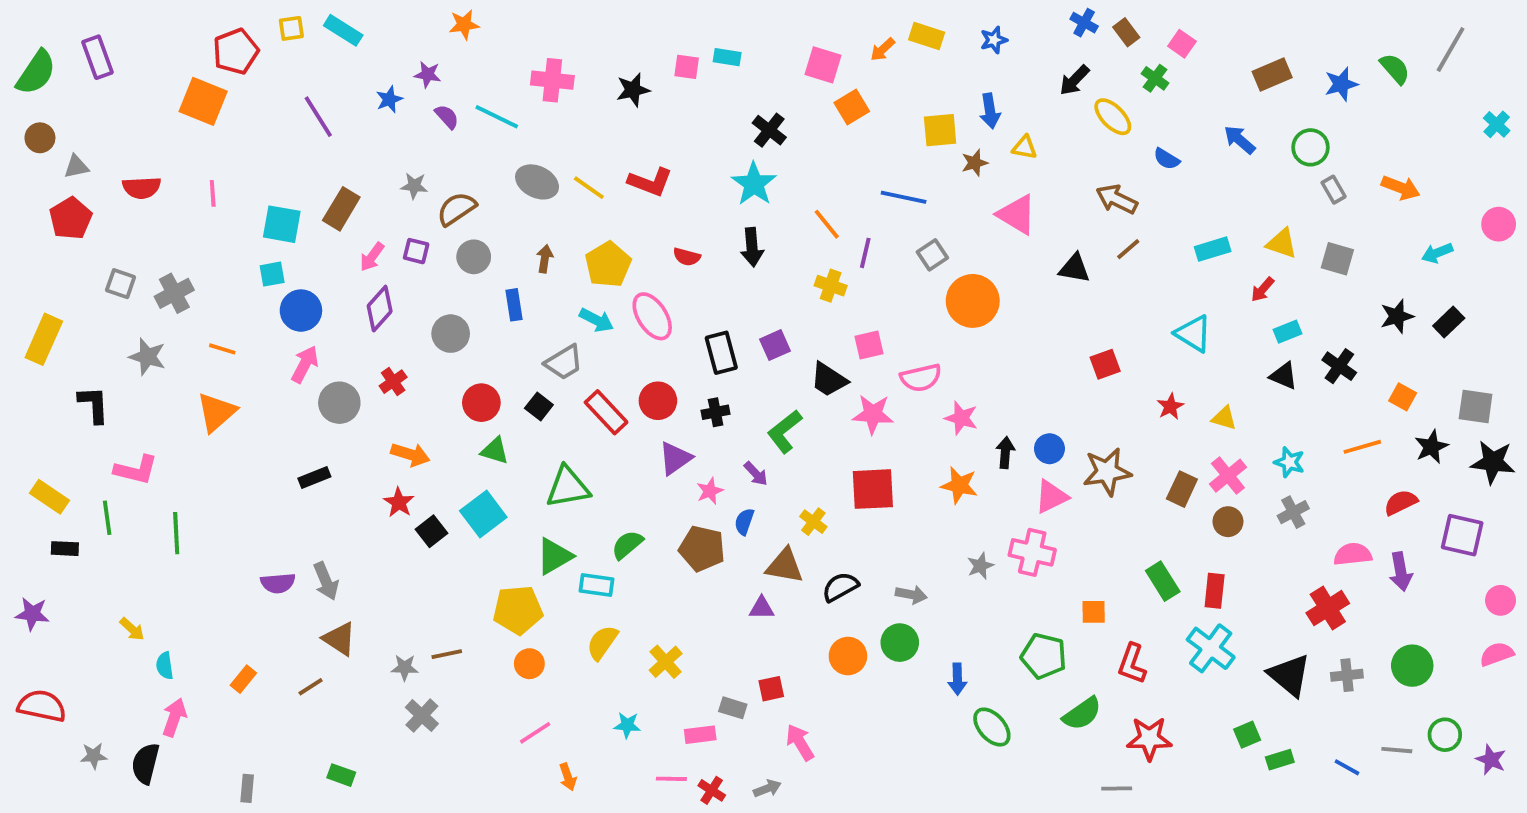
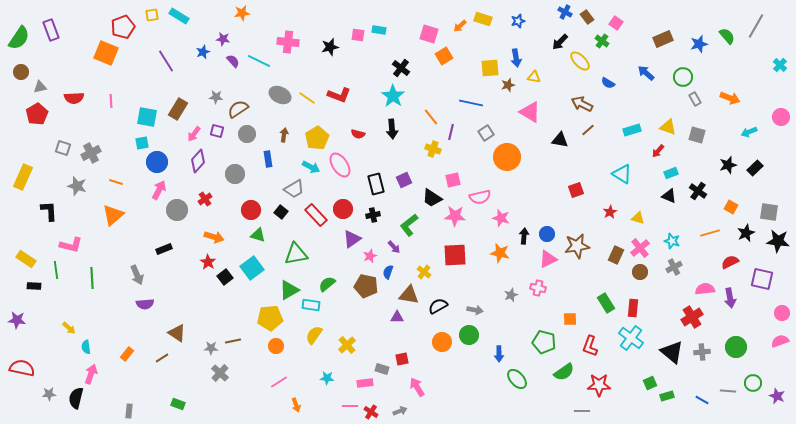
pink cross: (1032, 552) -> (538, 288), size x0.7
gray arrow: (326, 581) -> (137, 275), moved

